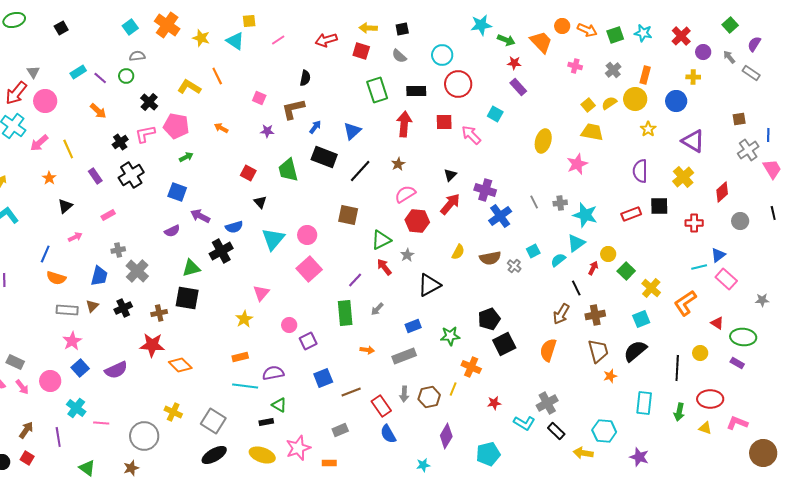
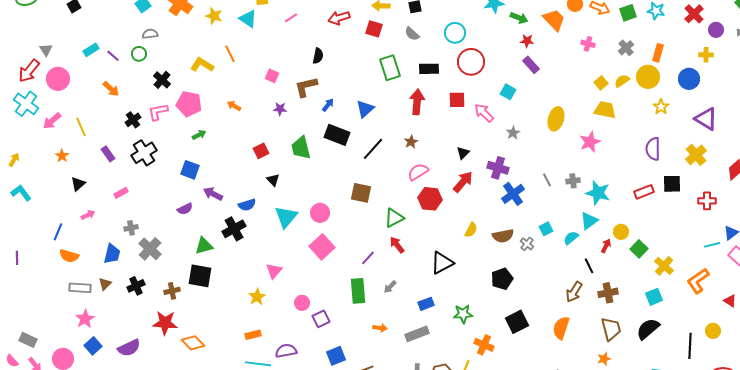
red square: (248, 173) -> (261, 151), turned 35
gray star: (407, 255) -> (513, 133), moved
black pentagon: (489, 319) -> (502, 279), moved
orange star: (610, 376) -> (604, 359), moved

